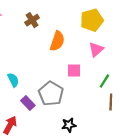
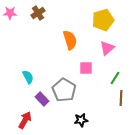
brown cross: (32, 20) -> (38, 13), moved
orange semicircle: (57, 41) -> (70, 40), turned -36

